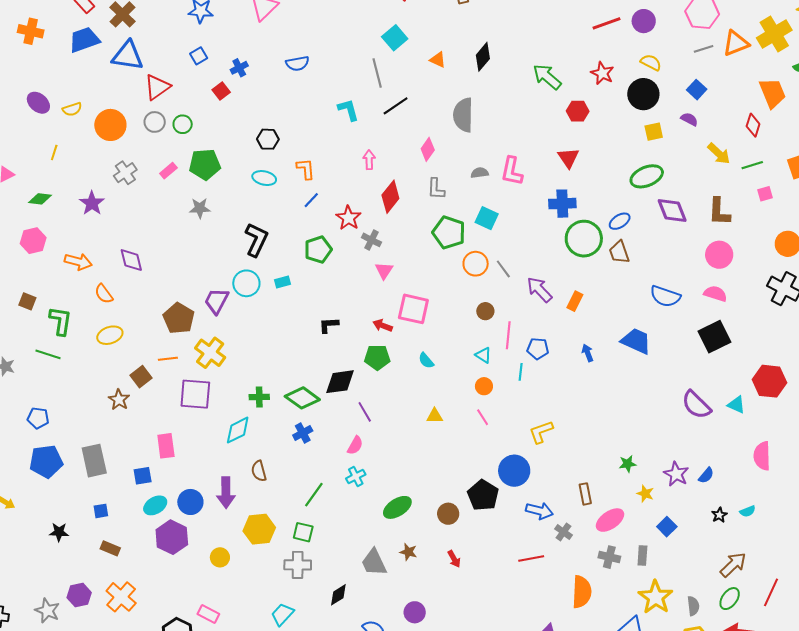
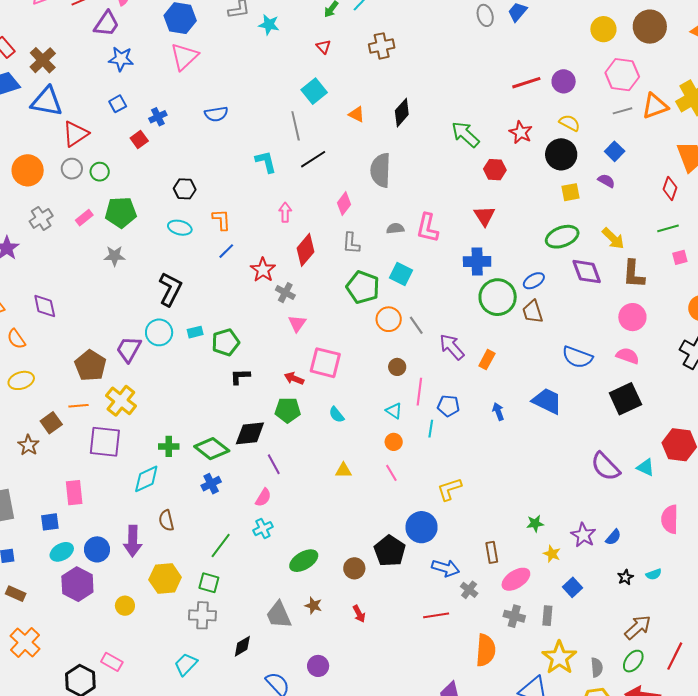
yellow arrow: (719, 154) -> (613, 238), moved
green pentagon: (318, 250) -> (226, 342), moved

